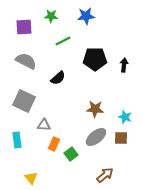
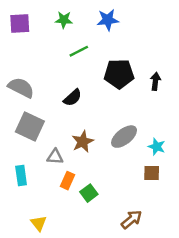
purple square: (24, 27) -> (20, 24), moved
gray semicircle: (26, 61) -> (21, 88), moved
brown star: (95, 109) -> (83, 142), moved, turned -30
gray ellipse: (96, 137) -> (124, 137), moved

